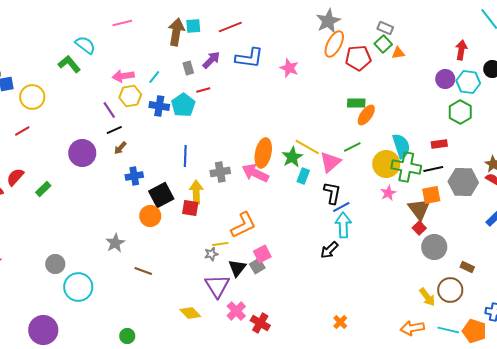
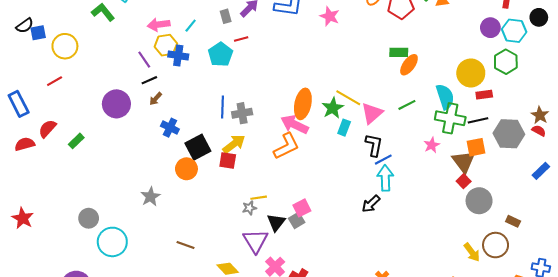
blue cross: (159, 106) -> (178, 55), moved
green line: (352, 147) -> (407, 105), moved
yellow circle: (386, 164) -> (471, 73), moved
gray cross: (220, 172) -> (242, 113), moved
blue cross: (134, 176) -> (170, 128), turned 36
yellow arrow: (196, 192) -> (234, 144), turned 55
orange L-shape: (243, 225) -> (286, 146), moved
brown line: (143, 271) -> (185, 245), moved

